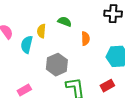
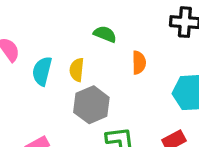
yellow semicircle: (41, 31) -> (77, 70), moved

